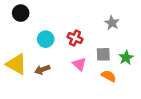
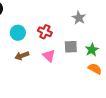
brown arrow: (42, 70) -> (22, 56), moved
orange semicircle: (109, 76) -> (95, 69), moved

